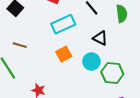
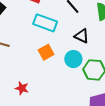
cyan rectangle: (63, 24) -> (45, 23), turned 45

